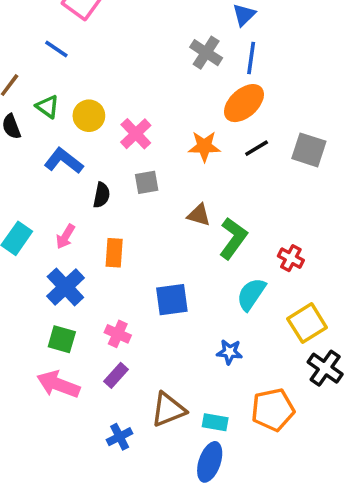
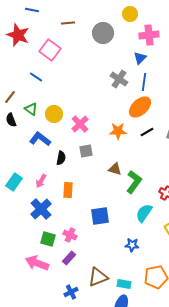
green square: (62, 339) -> (48, 239), moved

